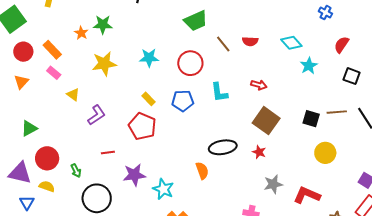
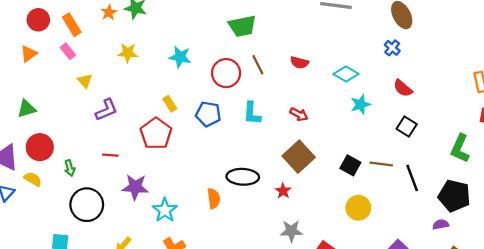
cyan diamond: (291, 43) -> (346, 74), turned -30
brown line: (223, 44) -> (258, 65), moved
red semicircle: (342, 45) -> (403, 88), turned -96
yellow star: (104, 64) -> (128, 53), size x0.7

